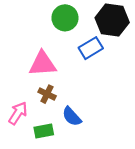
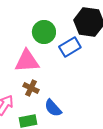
green circle: (65, 18) -> (44, 32), moved

